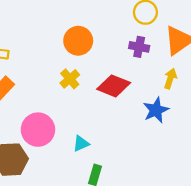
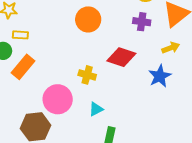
yellow cross: (70, 79) -> (87, 75), moved, turned -30
yellow arrow: (170, 79) -> (171, 48), turned 54

